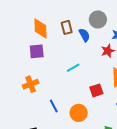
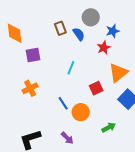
orange diamond: (41, 29) -> (15, 33), moved
cyan line: (73, 68) -> (71, 68), turned -32
blue line: (54, 106) -> (63, 103), moved

